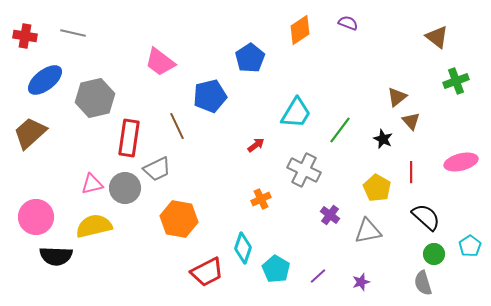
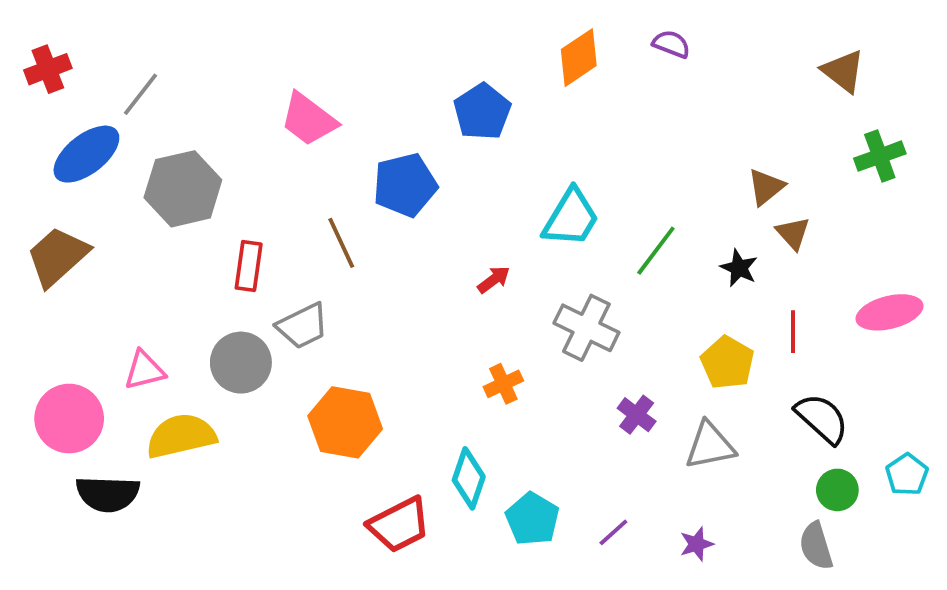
gray line: (73, 33) -> (141, 94), moved, turned -65
red cross: (25, 36) -> (48, 69), turned -30
red rectangle: (129, 138) -> (249, 266), size x0.7
pink triangle: (92, 184) -> (144, 370), moved

